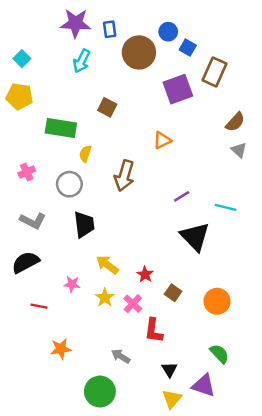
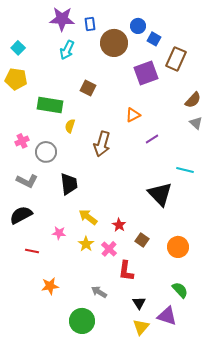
gray circle: (69, 184) -> (46, 152), moved
purple line: (182, 196) -> (152, 139), moved

